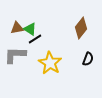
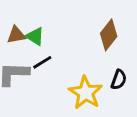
black line: (35, 39) -> (42, 62), moved
yellow star: (50, 63) -> (86, 93), moved

